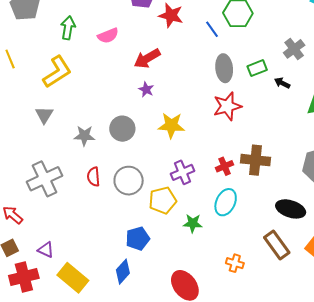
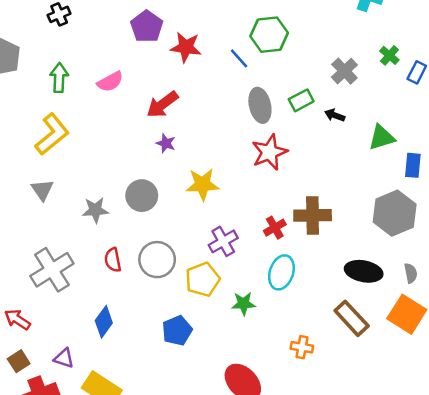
blue diamond: (123, 272) -> (104, 322), moved

